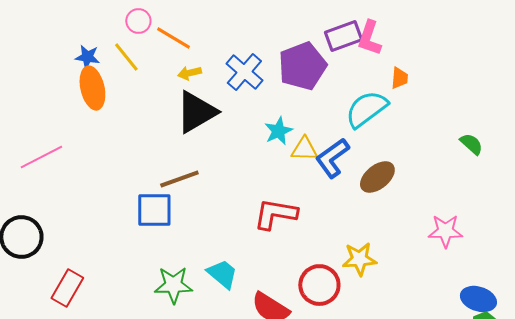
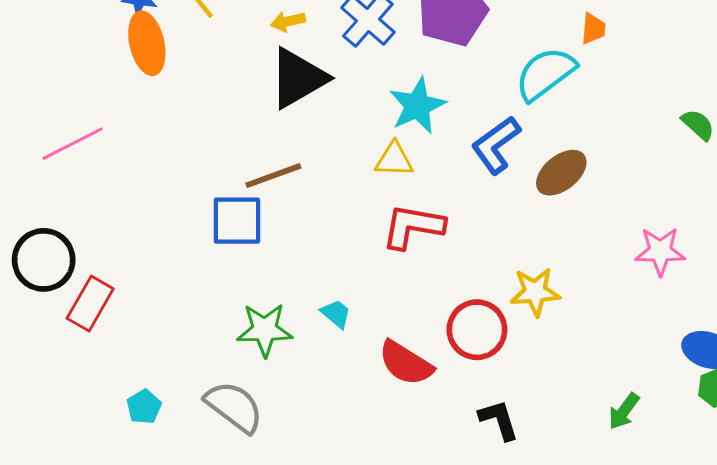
cyan star: (278, 131) -> (417, 106), size x1.4
yellow triangle: (304, 149) -> (394, 160), moved
cyan trapezoid: (222, 274) -> (336, 314), size x0.7
red rectangle: (67, 288) -> (90, 304), moved

